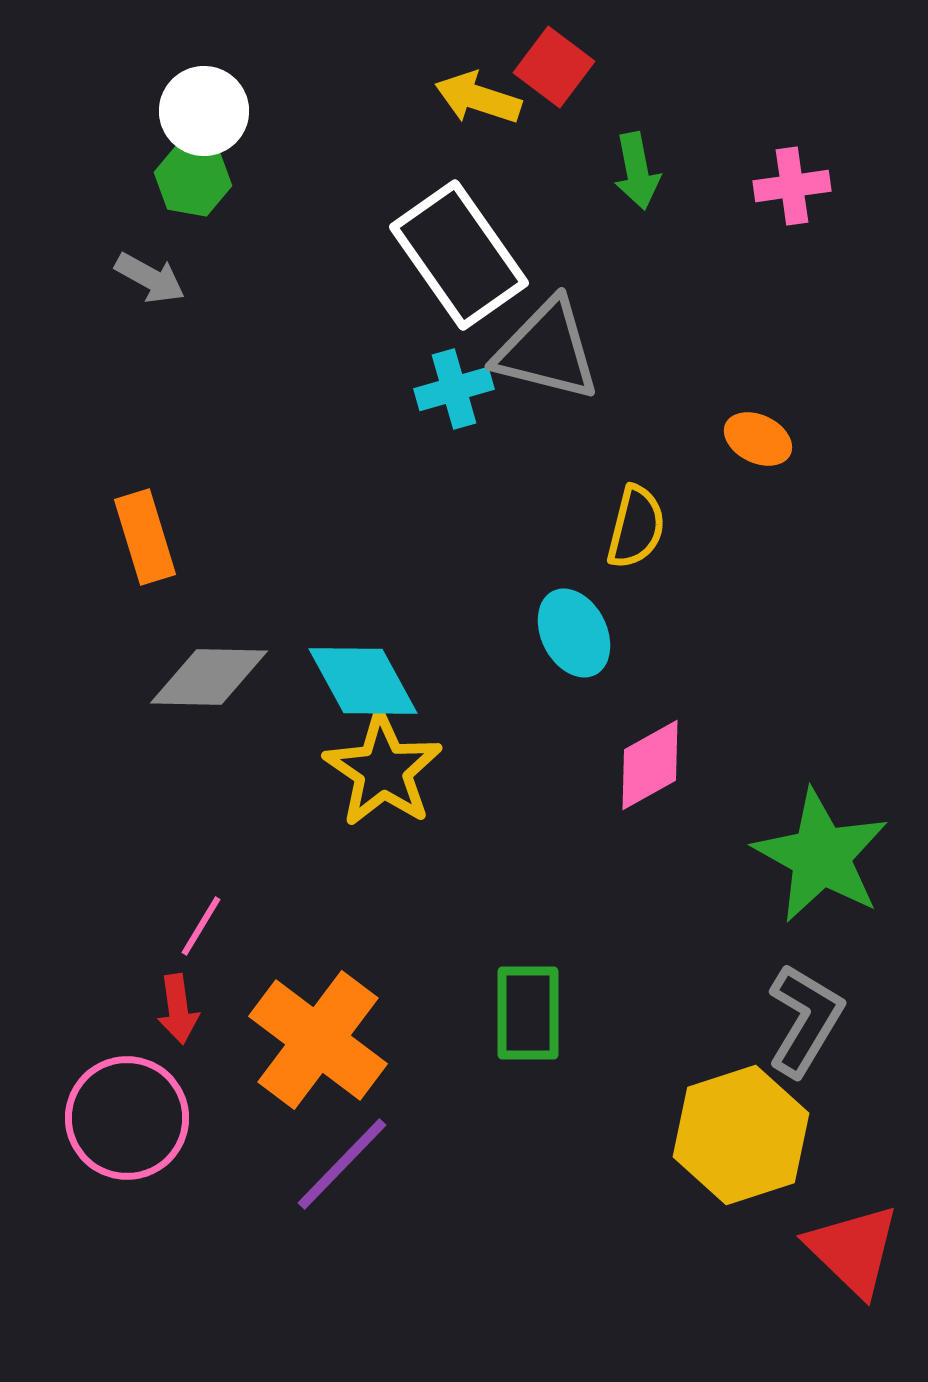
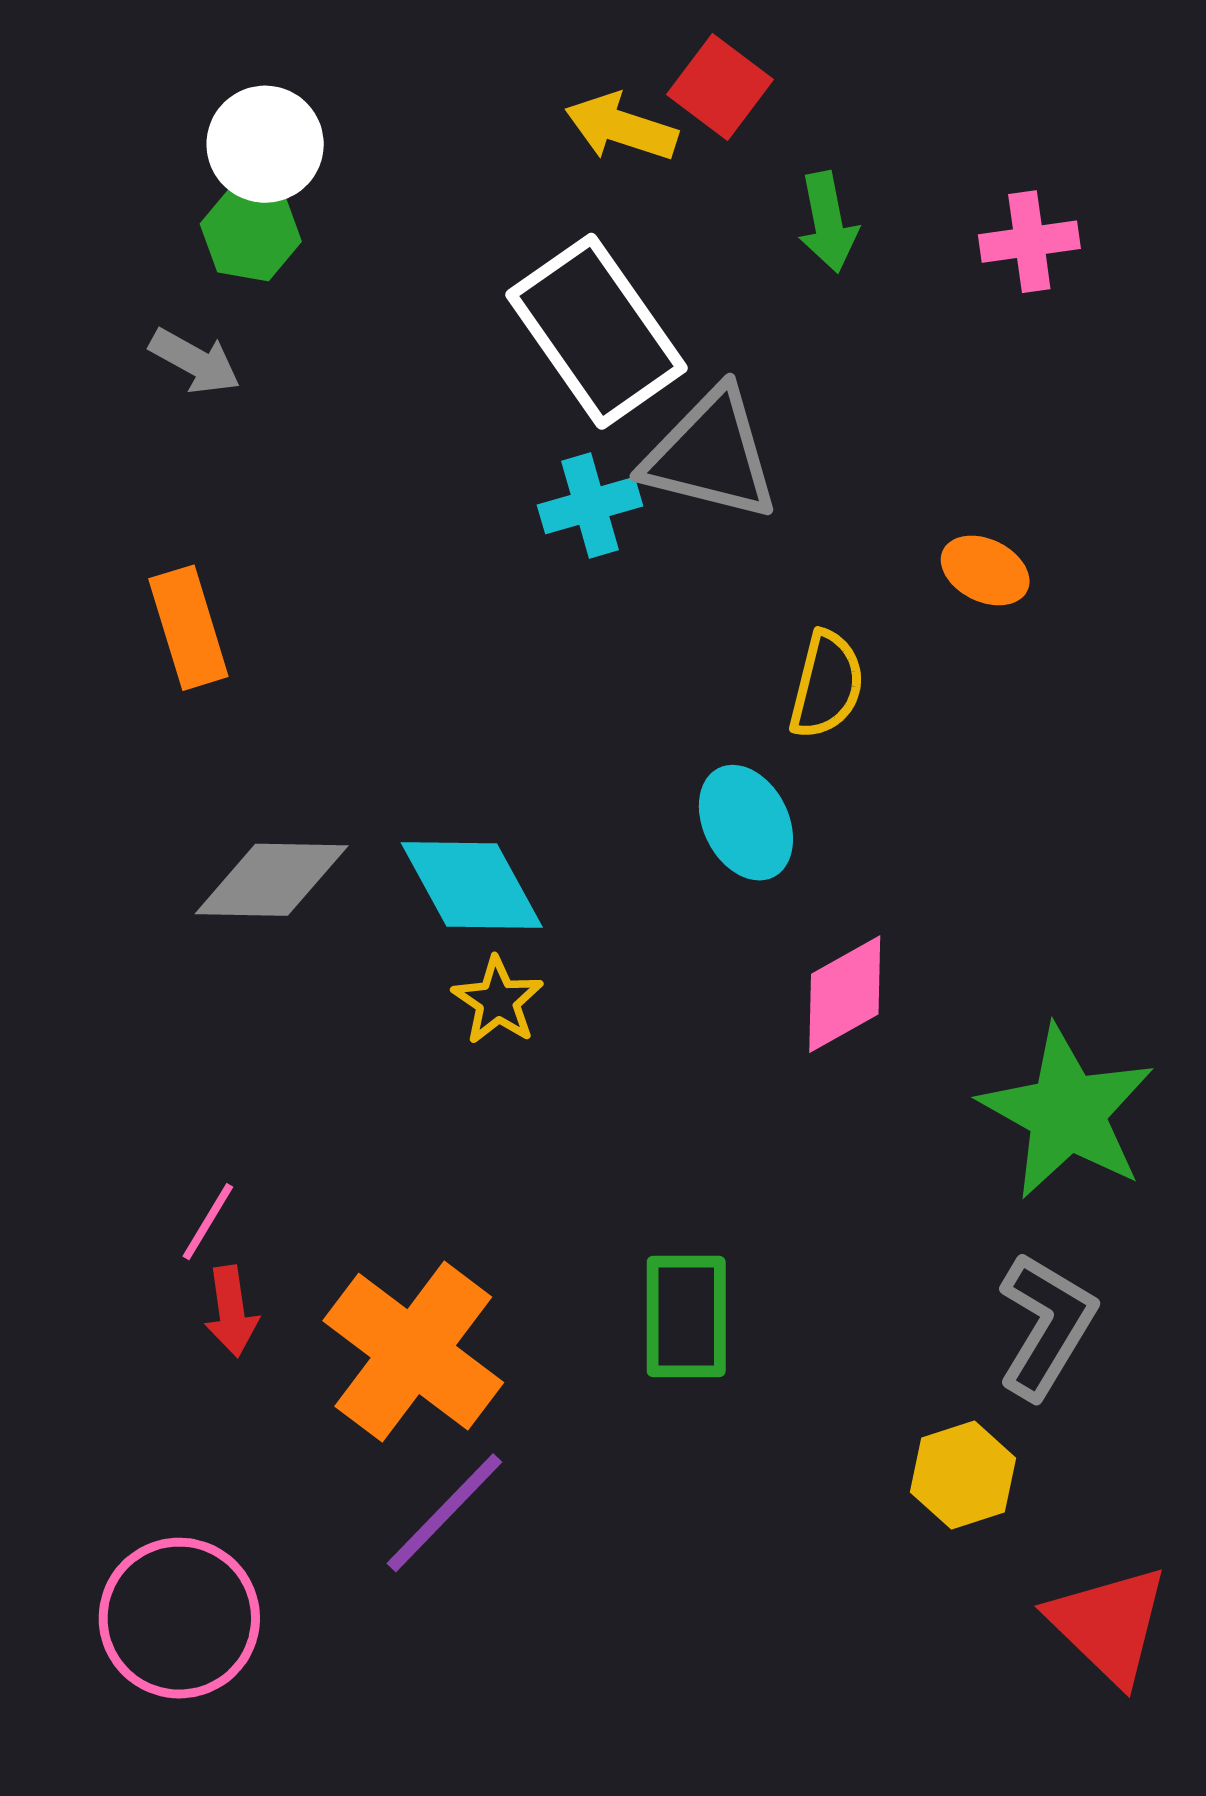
orange rectangle: (145, 537) -> (188, 628), moved
yellow star: (383, 770) -> (498, 1001), size x0.6
pink line: (201, 926) -> (208, 1222), moved
pink circle: (127, 1118) -> (179, 1618), moved
yellow hexagon: (741, 1135) -> (963, 1475), size x0.6

